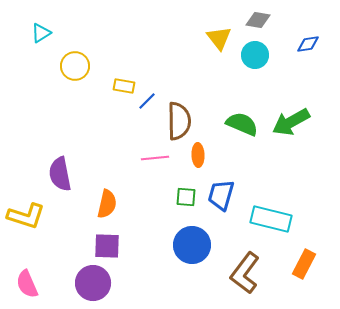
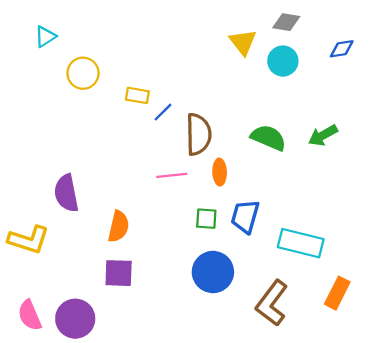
green arrow: (291, 122) -> (323, 135), size x0.7
purple circle: (93, 283) -> (75, 319), moved

